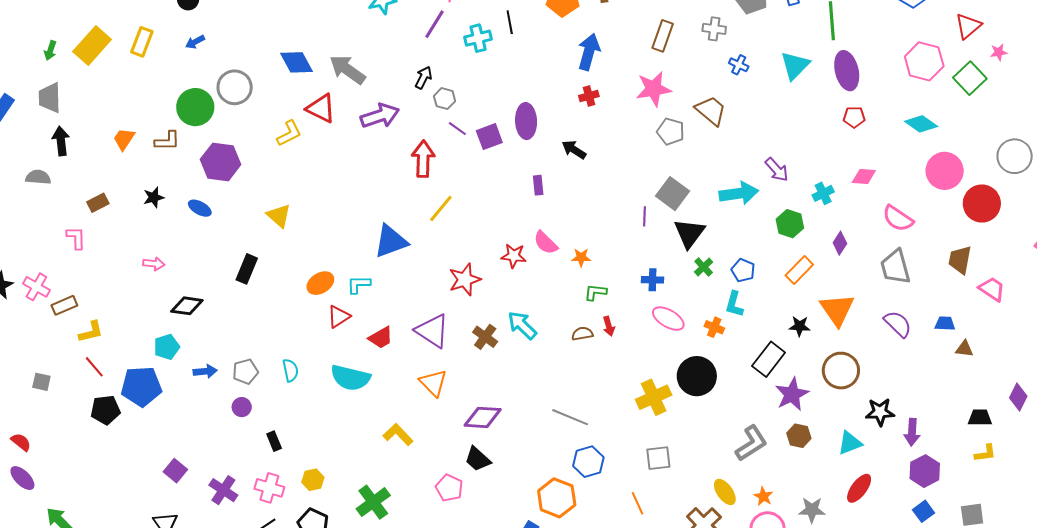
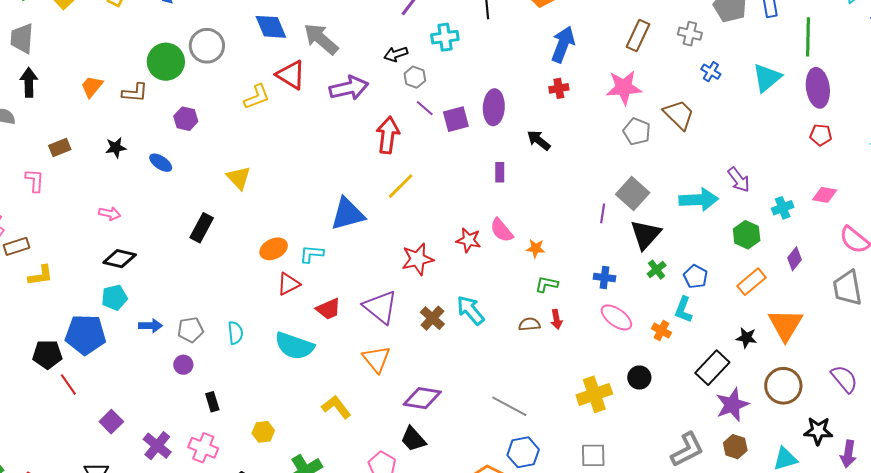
cyan cross: (478, 38) -> (445, 37), moved
black arrow: (423, 77) -> (396, 54), turned -140
purple hexagon: (221, 162) -> (186, 119), size x0.6
black diamond: (187, 306) -> (120, 259), moved
purple semicircle: (898, 324) -> (844, 379), moved
red line: (94, 367) -> (68, 385), moved
black circle: (697, 376) -> (639, 378), size x0.6
yellow hexagon: (313, 480) -> (263, 432), moved

